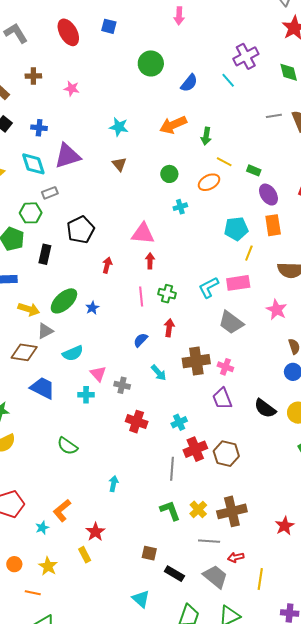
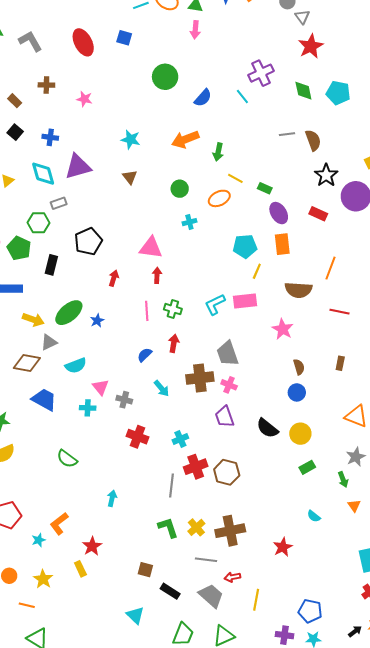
gray trapezoid: (231, 322) -> (228, 354), moved, turned 32

